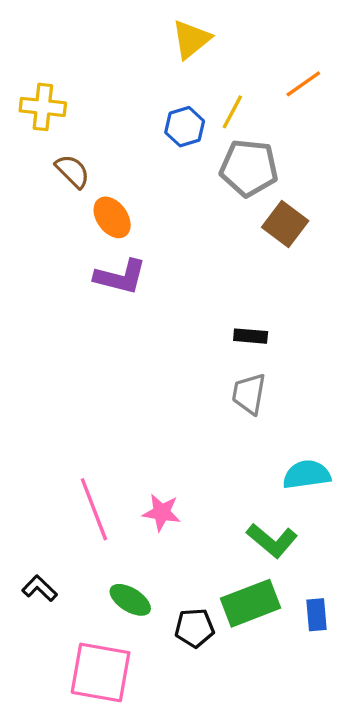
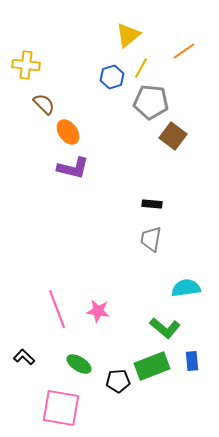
yellow triangle: (191, 39) -> (128, 35), moved
blue rectangle: (317, 615) -> (192, 361), moved

